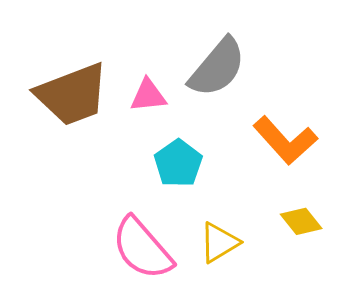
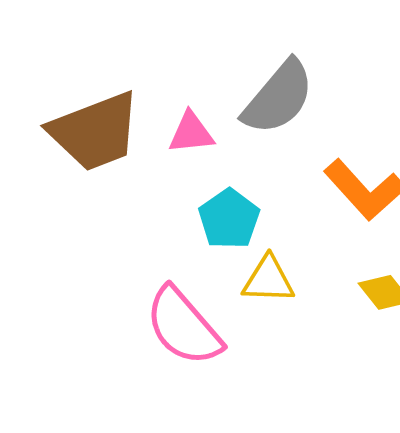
yellow triangle: (219, 242) -> (268, 280), moved, turned 33

